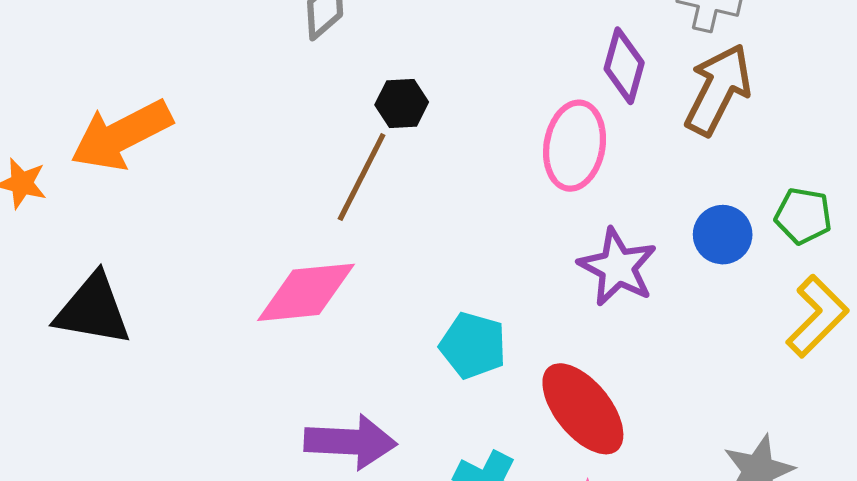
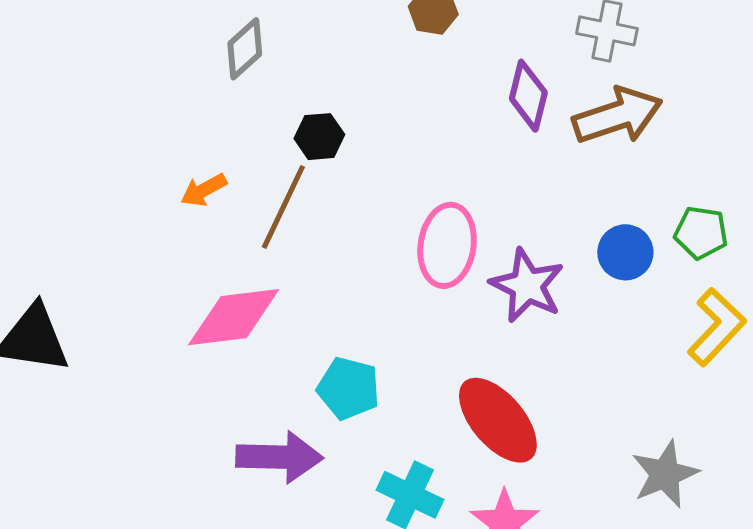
brown arrow: (718, 90) -> (618, 116), turned 46
orange arrow: (121, 135) -> (204, 190), moved, size x0.5
pink ellipse: (575, 146) -> (447, 245), moved
cyan pentagon: (473, 345) -> (349, 388), moved

